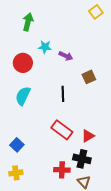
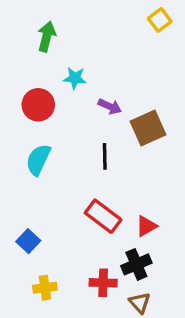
purple arrow: (66, 56) -> (110, 106), moved
brown square: (89, 77) -> (148, 128), size x1.5
black cross: (82, 159) -> (136, 264), turned -36
yellow cross: (16, 173) -> (45, 288), moved

